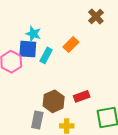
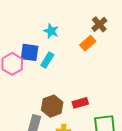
cyan star: (33, 34) -> (51, 31), moved
orange rectangle: (71, 44) -> (88, 43), moved

